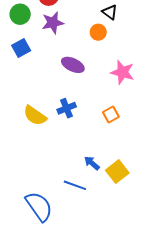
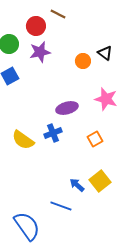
black triangle: (110, 12) -> (105, 53), moved
purple ellipse: (73, 65) -> (67, 108), moved, turned -40
yellow square: (117, 172) -> (100, 181), moved

